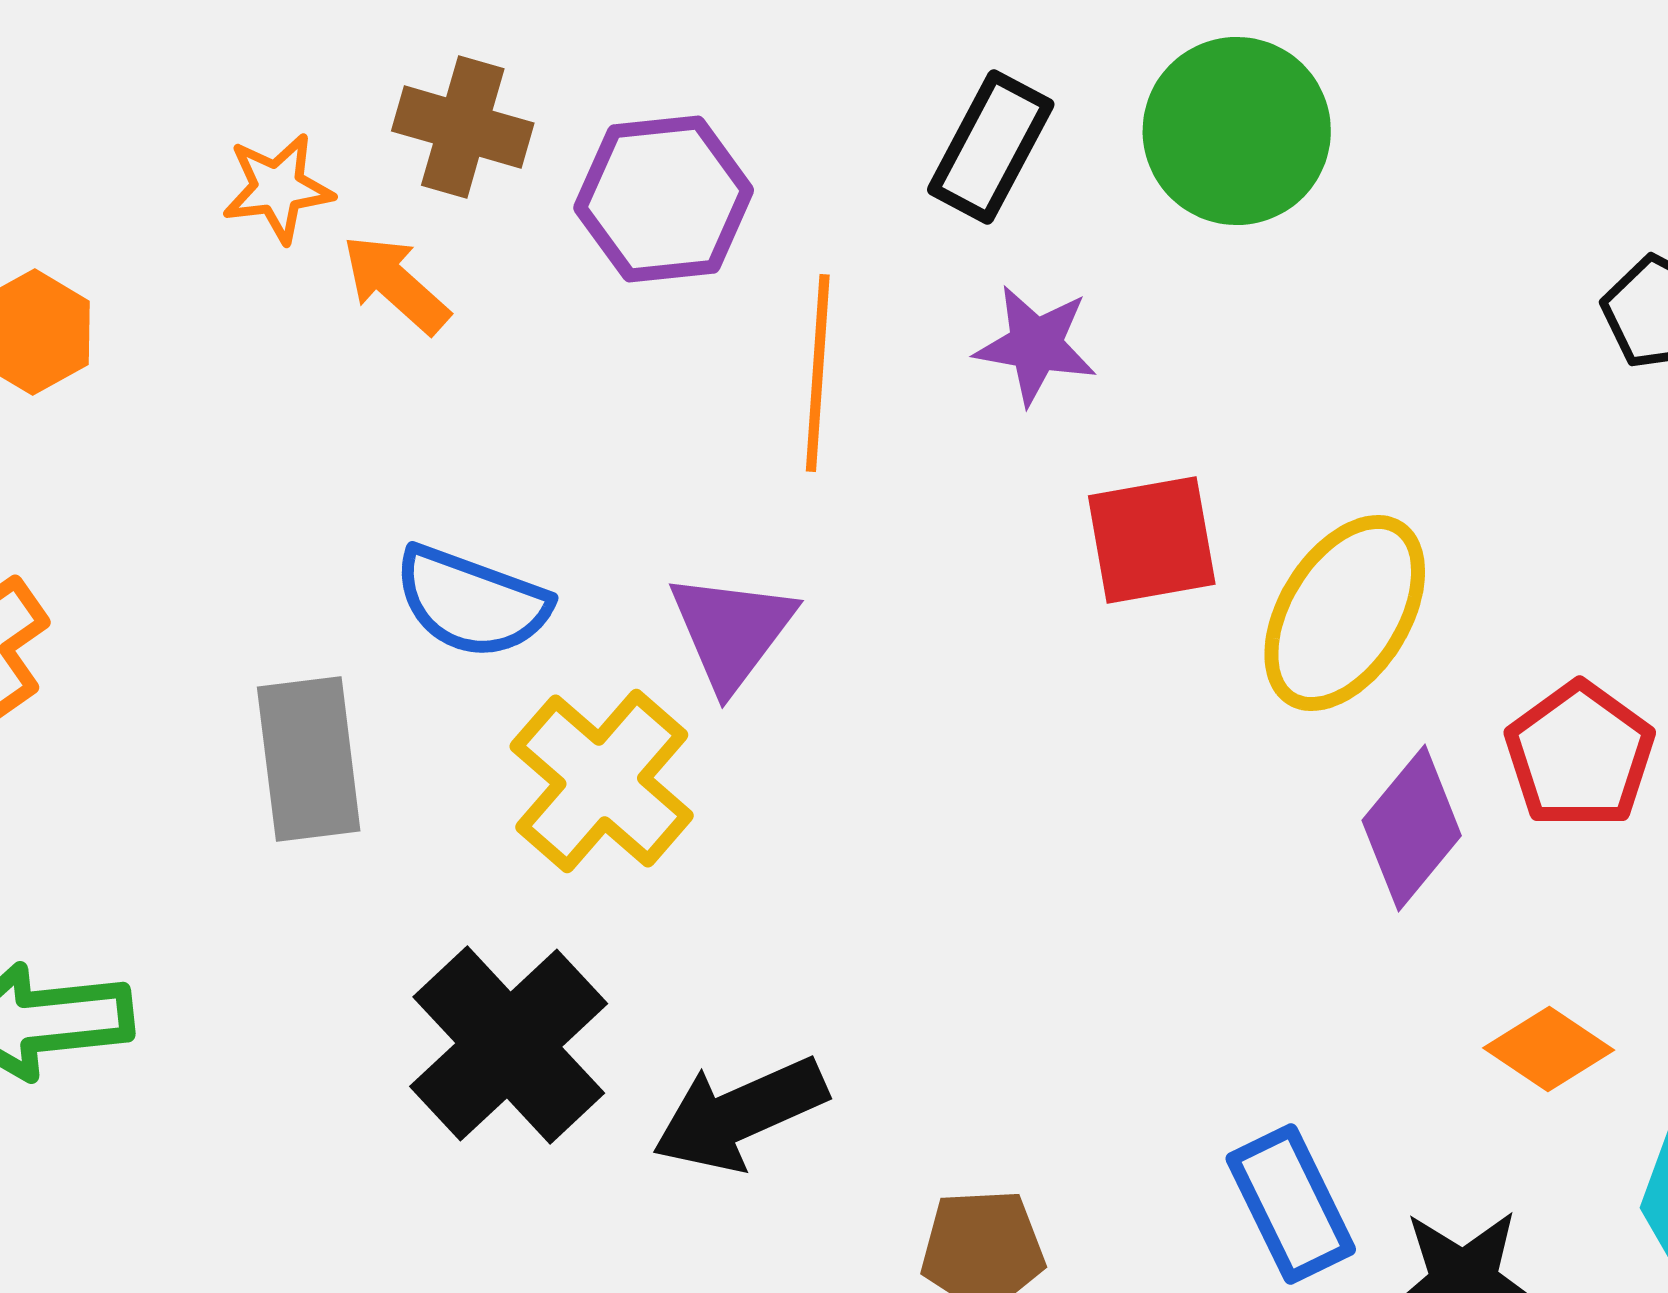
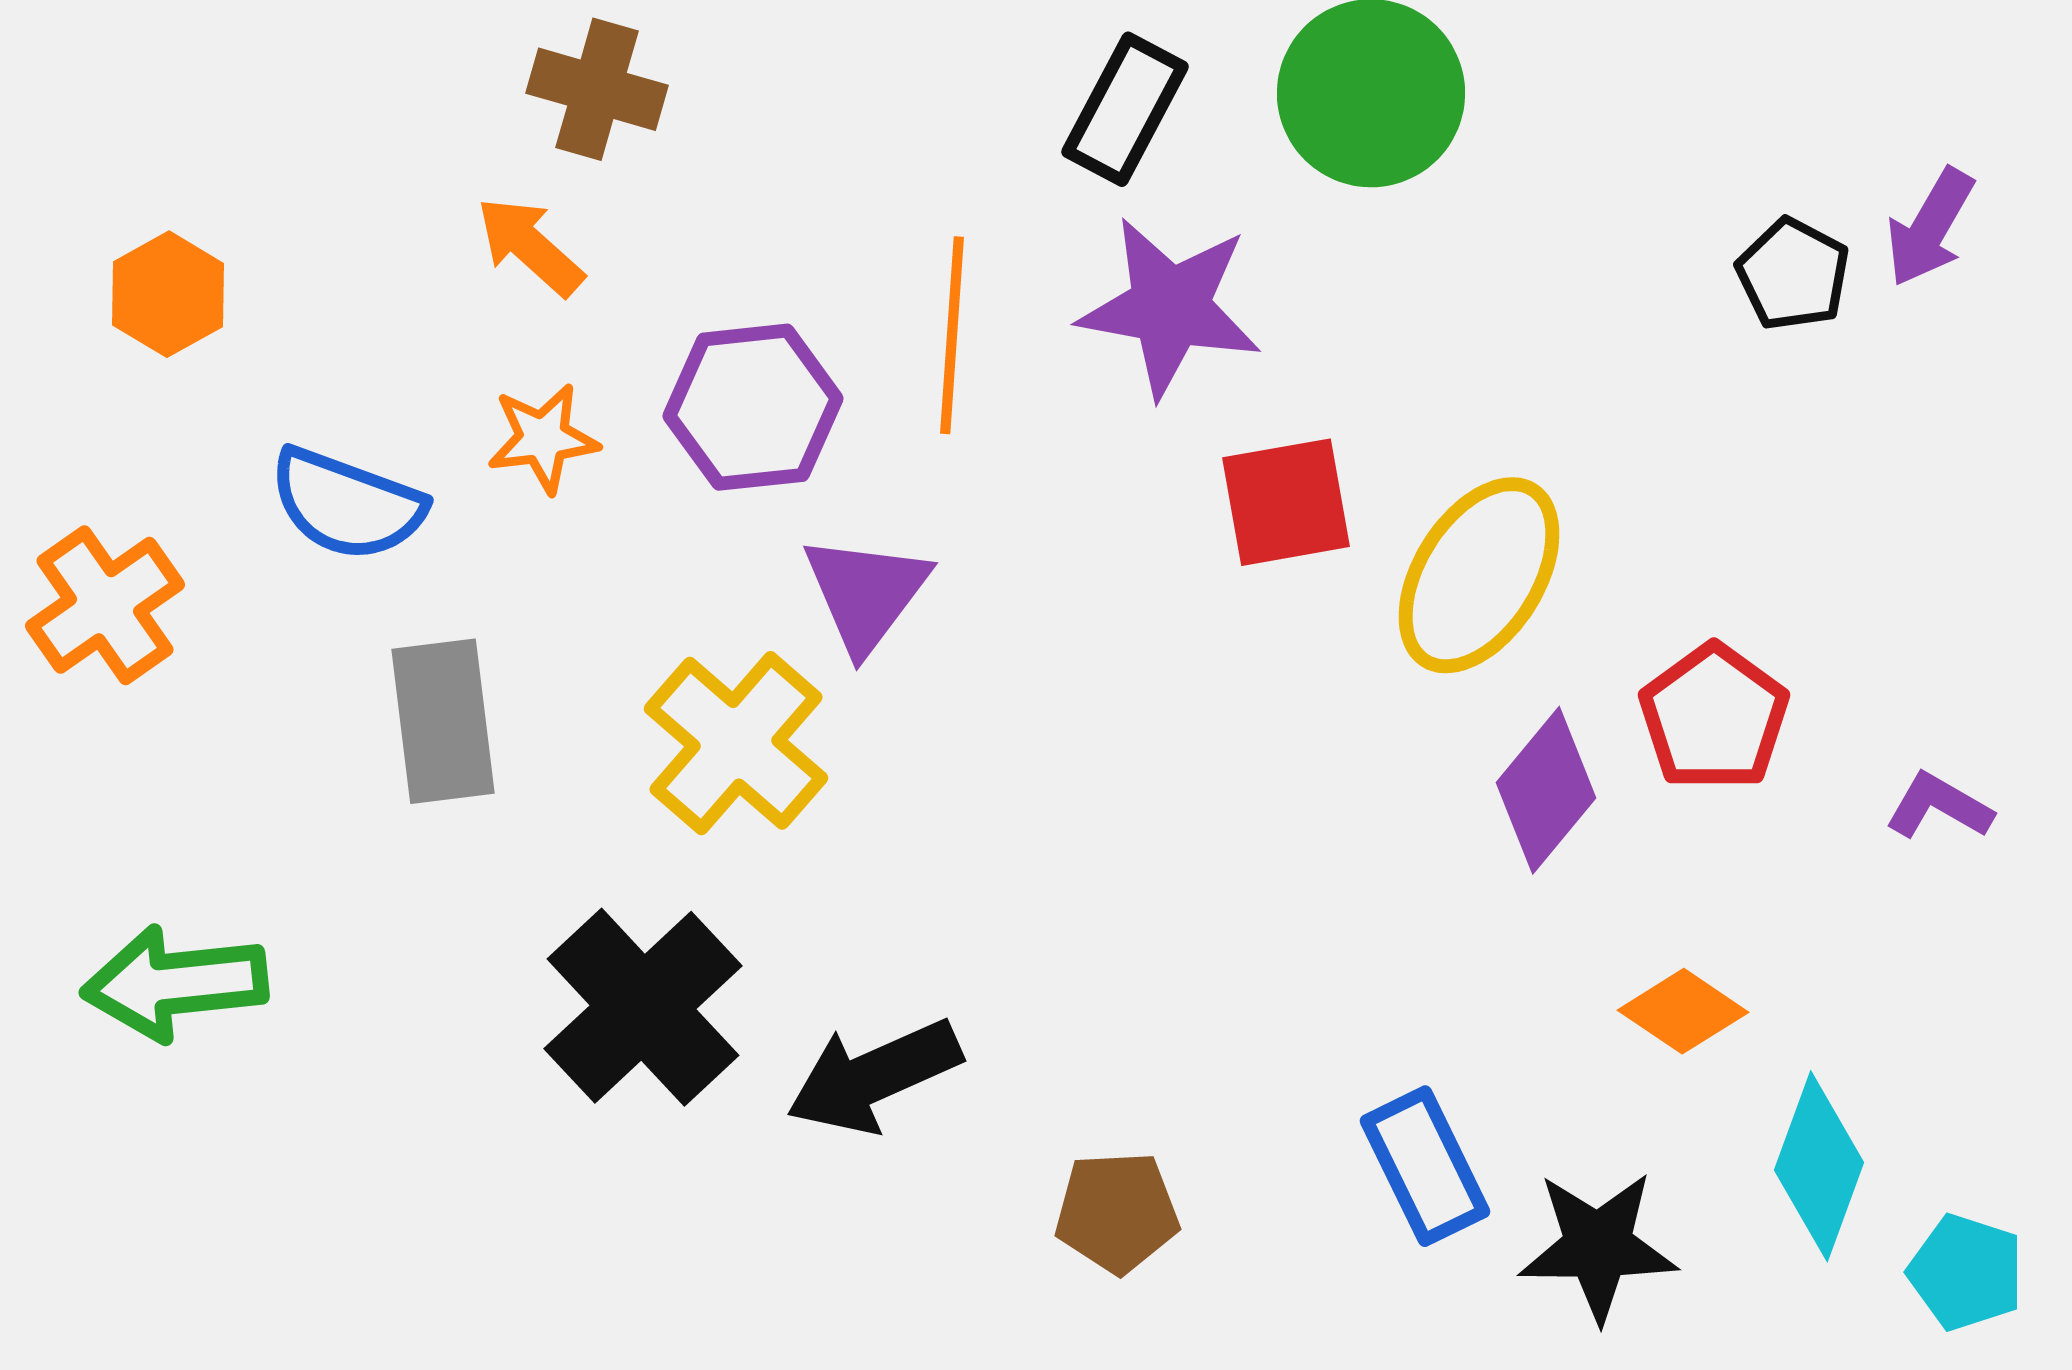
orange star: (278, 188) -> (543, 438), moved
purple hexagon: (664, 199) -> (753, 407), moved
purple star: (1036, 345) -> (1170, 307), size x1.5
blue semicircle: (472, 602) -> (347, 504), moved

